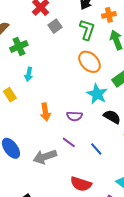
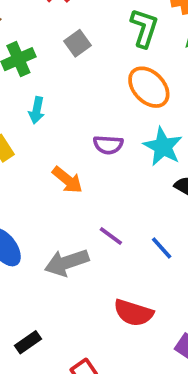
gray square: (55, 26) -> (78, 43), moved
orange arrow: (45, 112) -> (67, 180), turned -42
purple semicircle: (74, 116) -> (108, 145), moved

